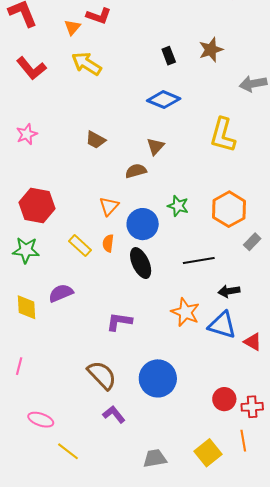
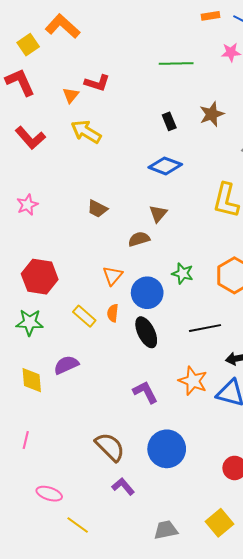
purple L-shape: (119, 322) -> (145, 392), moved, turned 56

